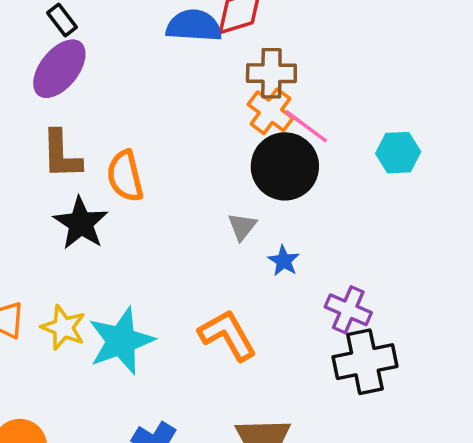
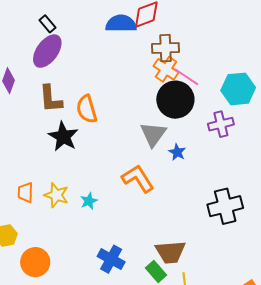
cyan hexagon: (398, 153) -> (238, 89), size x1.4
gray triangle: (242, 227) -> (153, 134), size x1.6
purple cross: (348, 310) -> (221, 124), moved, turned -35
orange L-shape: (228, 335) -> (138, 179), moved
cyan star: (121, 341) -> (89, 201), size x0.5

